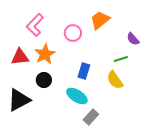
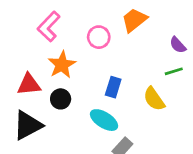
red triangle: (20, 57) -> (29, 84), moved
green line: (121, 59) -> (174, 71), moved

